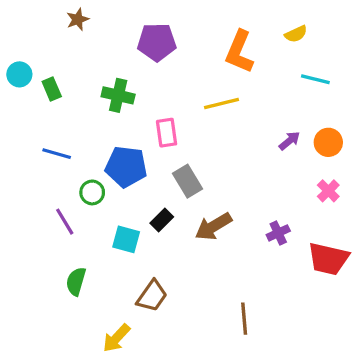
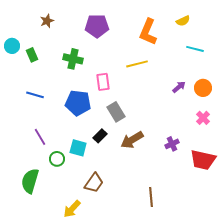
brown star: (78, 19) -> (47, 21), moved
green circle: (92, 192) -> (57, 159), moved
green semicircle: (76, 281) -> (30, 181), moved, size x1.4

